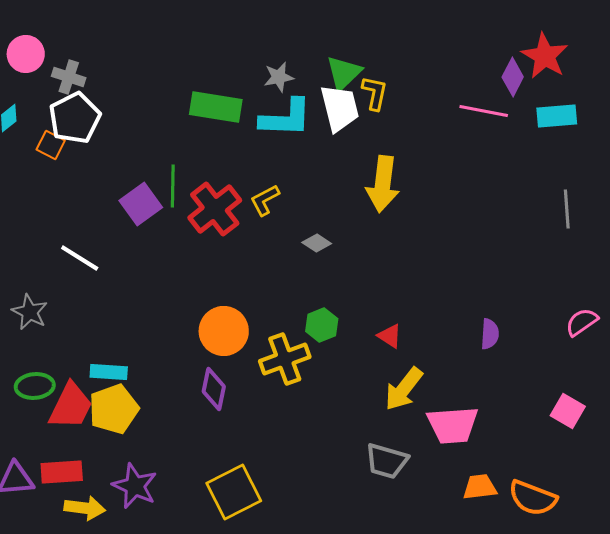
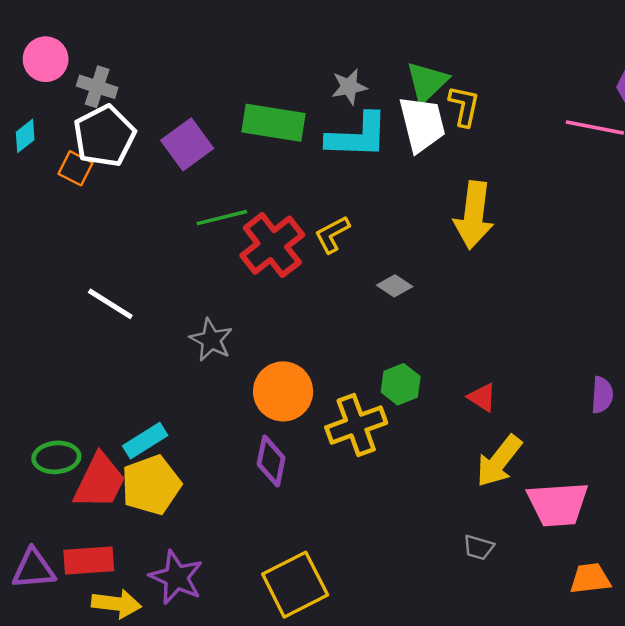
green line: (173, 186) -> (222, 218), turned 75
purple square: (141, 204) -> (187, 144), moved
gray star: (30, 312) -> (211, 340), moved
cyan rectangle: (109, 372) -> (145, 441), turned -36
gray trapezoid: (387, 461) -> (479, 547), size x0.6

